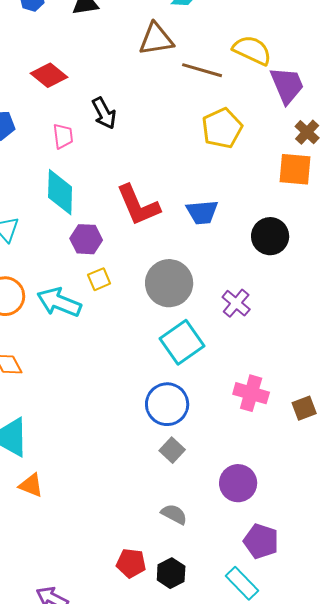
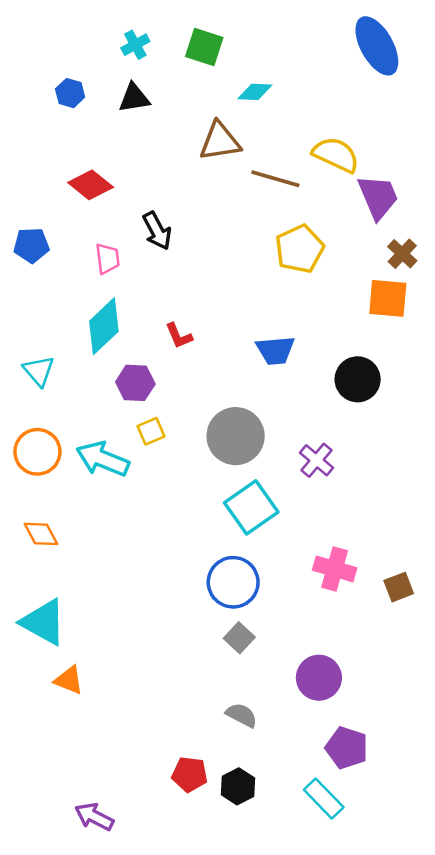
cyan diamond: (60, 192) -> (104, 326), turned 45
red L-shape: (138, 205) -> (179, 336), moved, size x0.5

